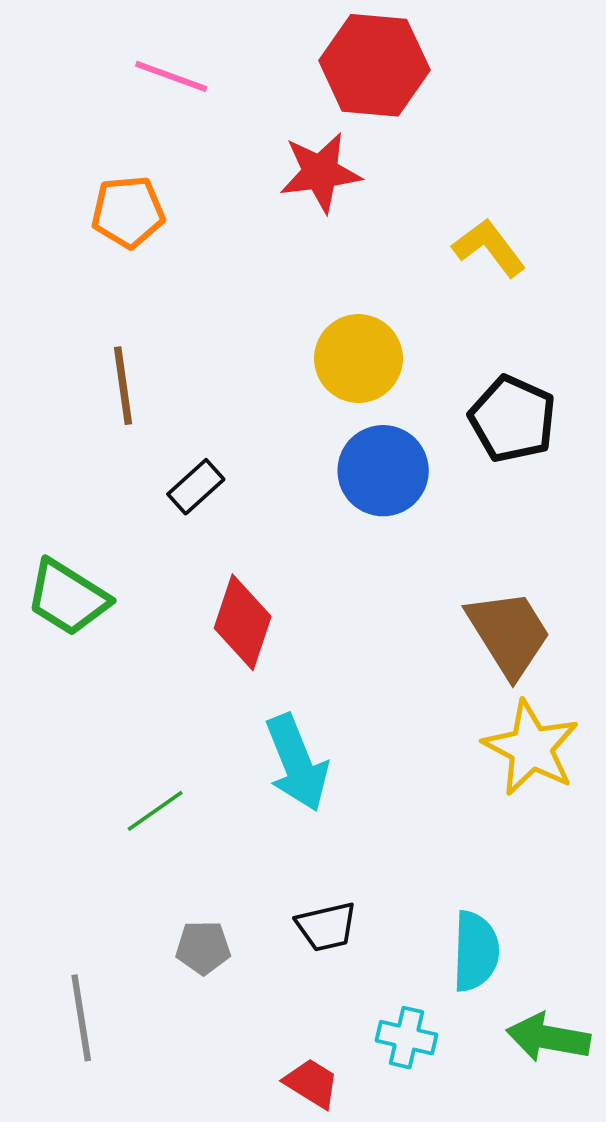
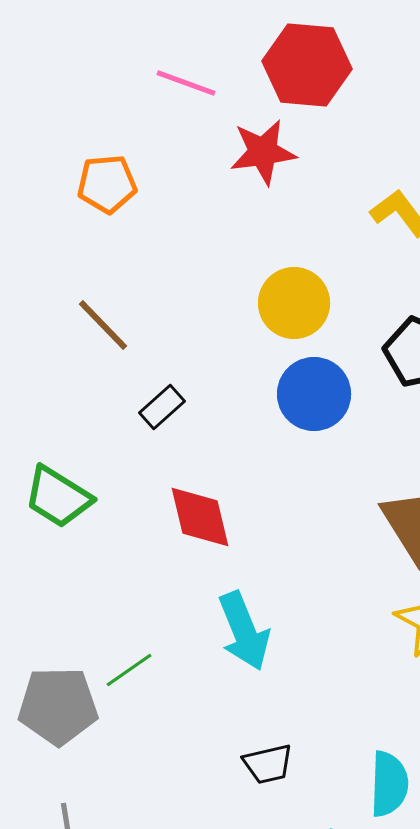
pink line: (171, 76) -> (186, 83), moved
brown line: (123, 386) -> (103, 325), turned -36
red diamond: (243, 622) -> (200, 517), turned -32
gray pentagon: (203, 948) -> (58, 706), moved, size x1.8

